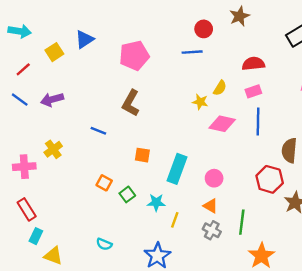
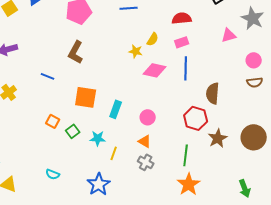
orange square: (142, 155) -> (86, 97), size x1.6
cyan rectangle: (177, 169) -> (116, 109), size x0.7
green line: (242, 222) -> (186, 155), moved

